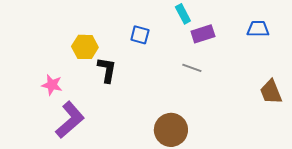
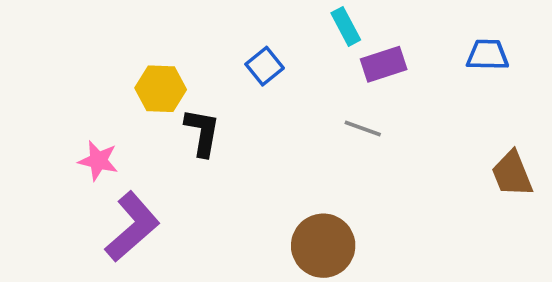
blue square: (140, 35) -> (265, 66), turned 36

